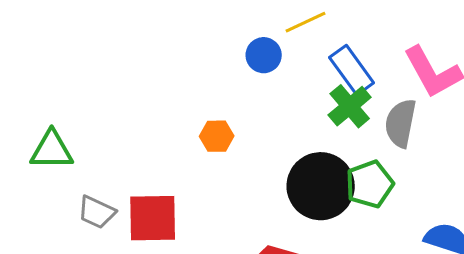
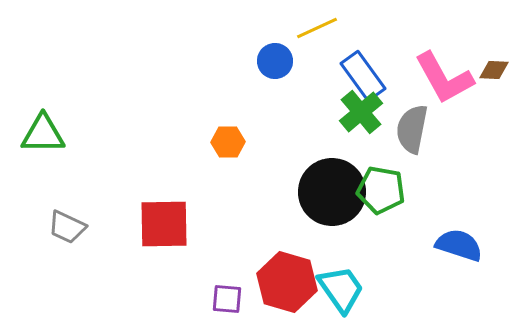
green triangle: (52, 150) -> (43, 134), moved
green pentagon: (370, 184) -> (381, 190), turned 30
gray trapezoid: (97, 212) -> (67, 227), moved

